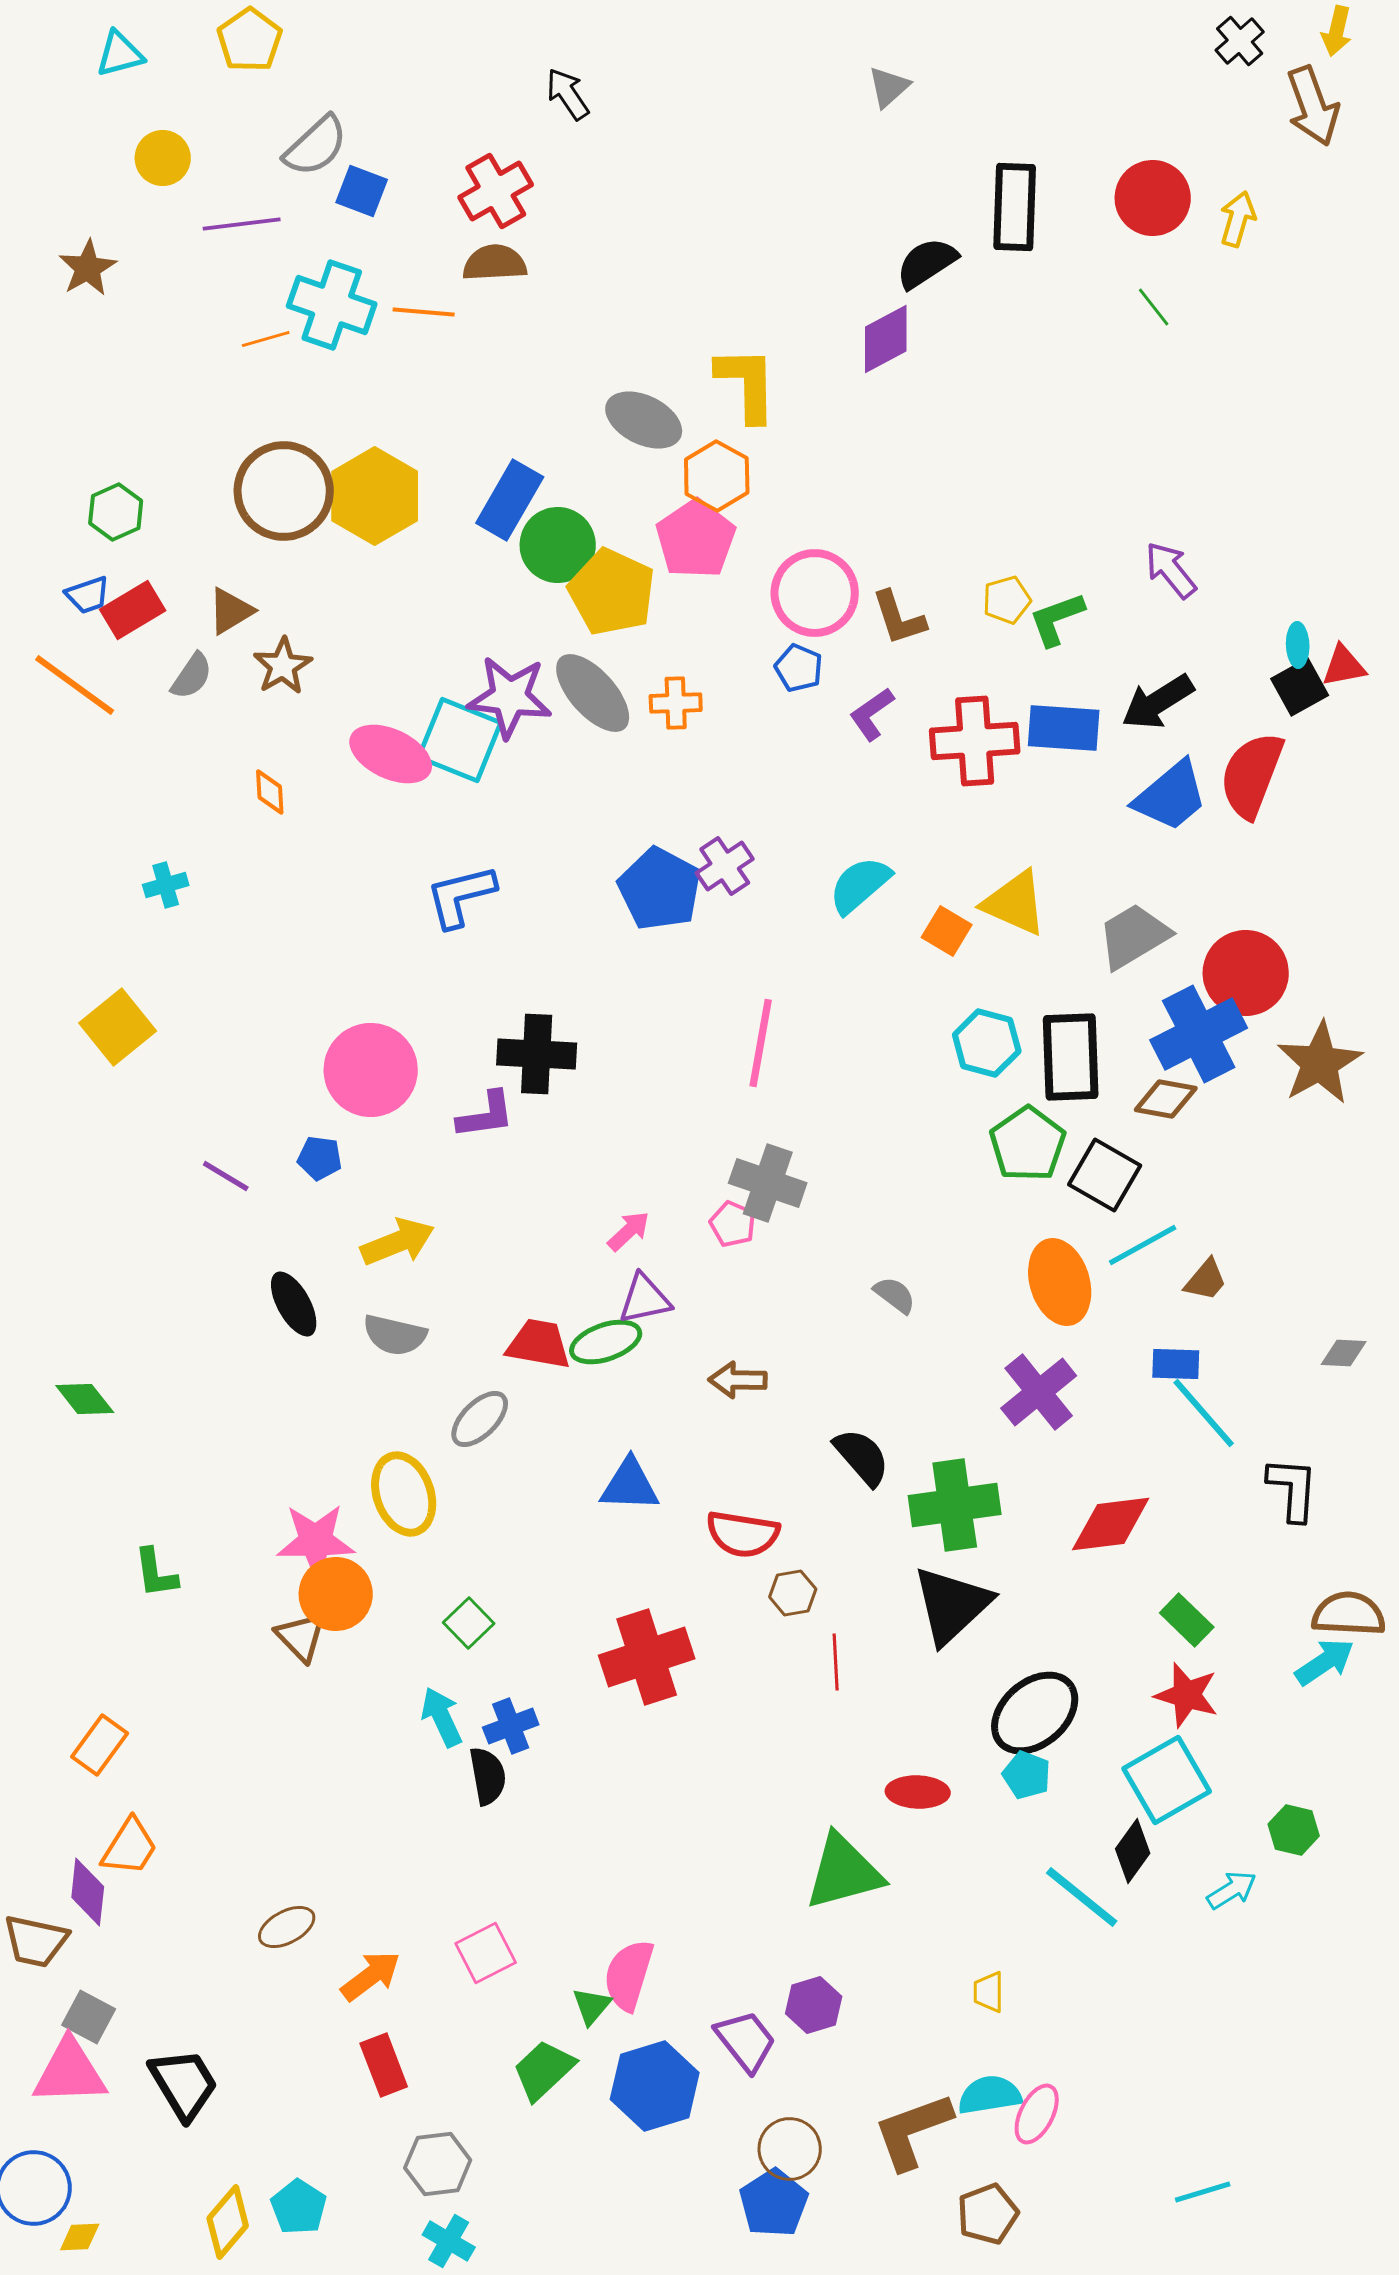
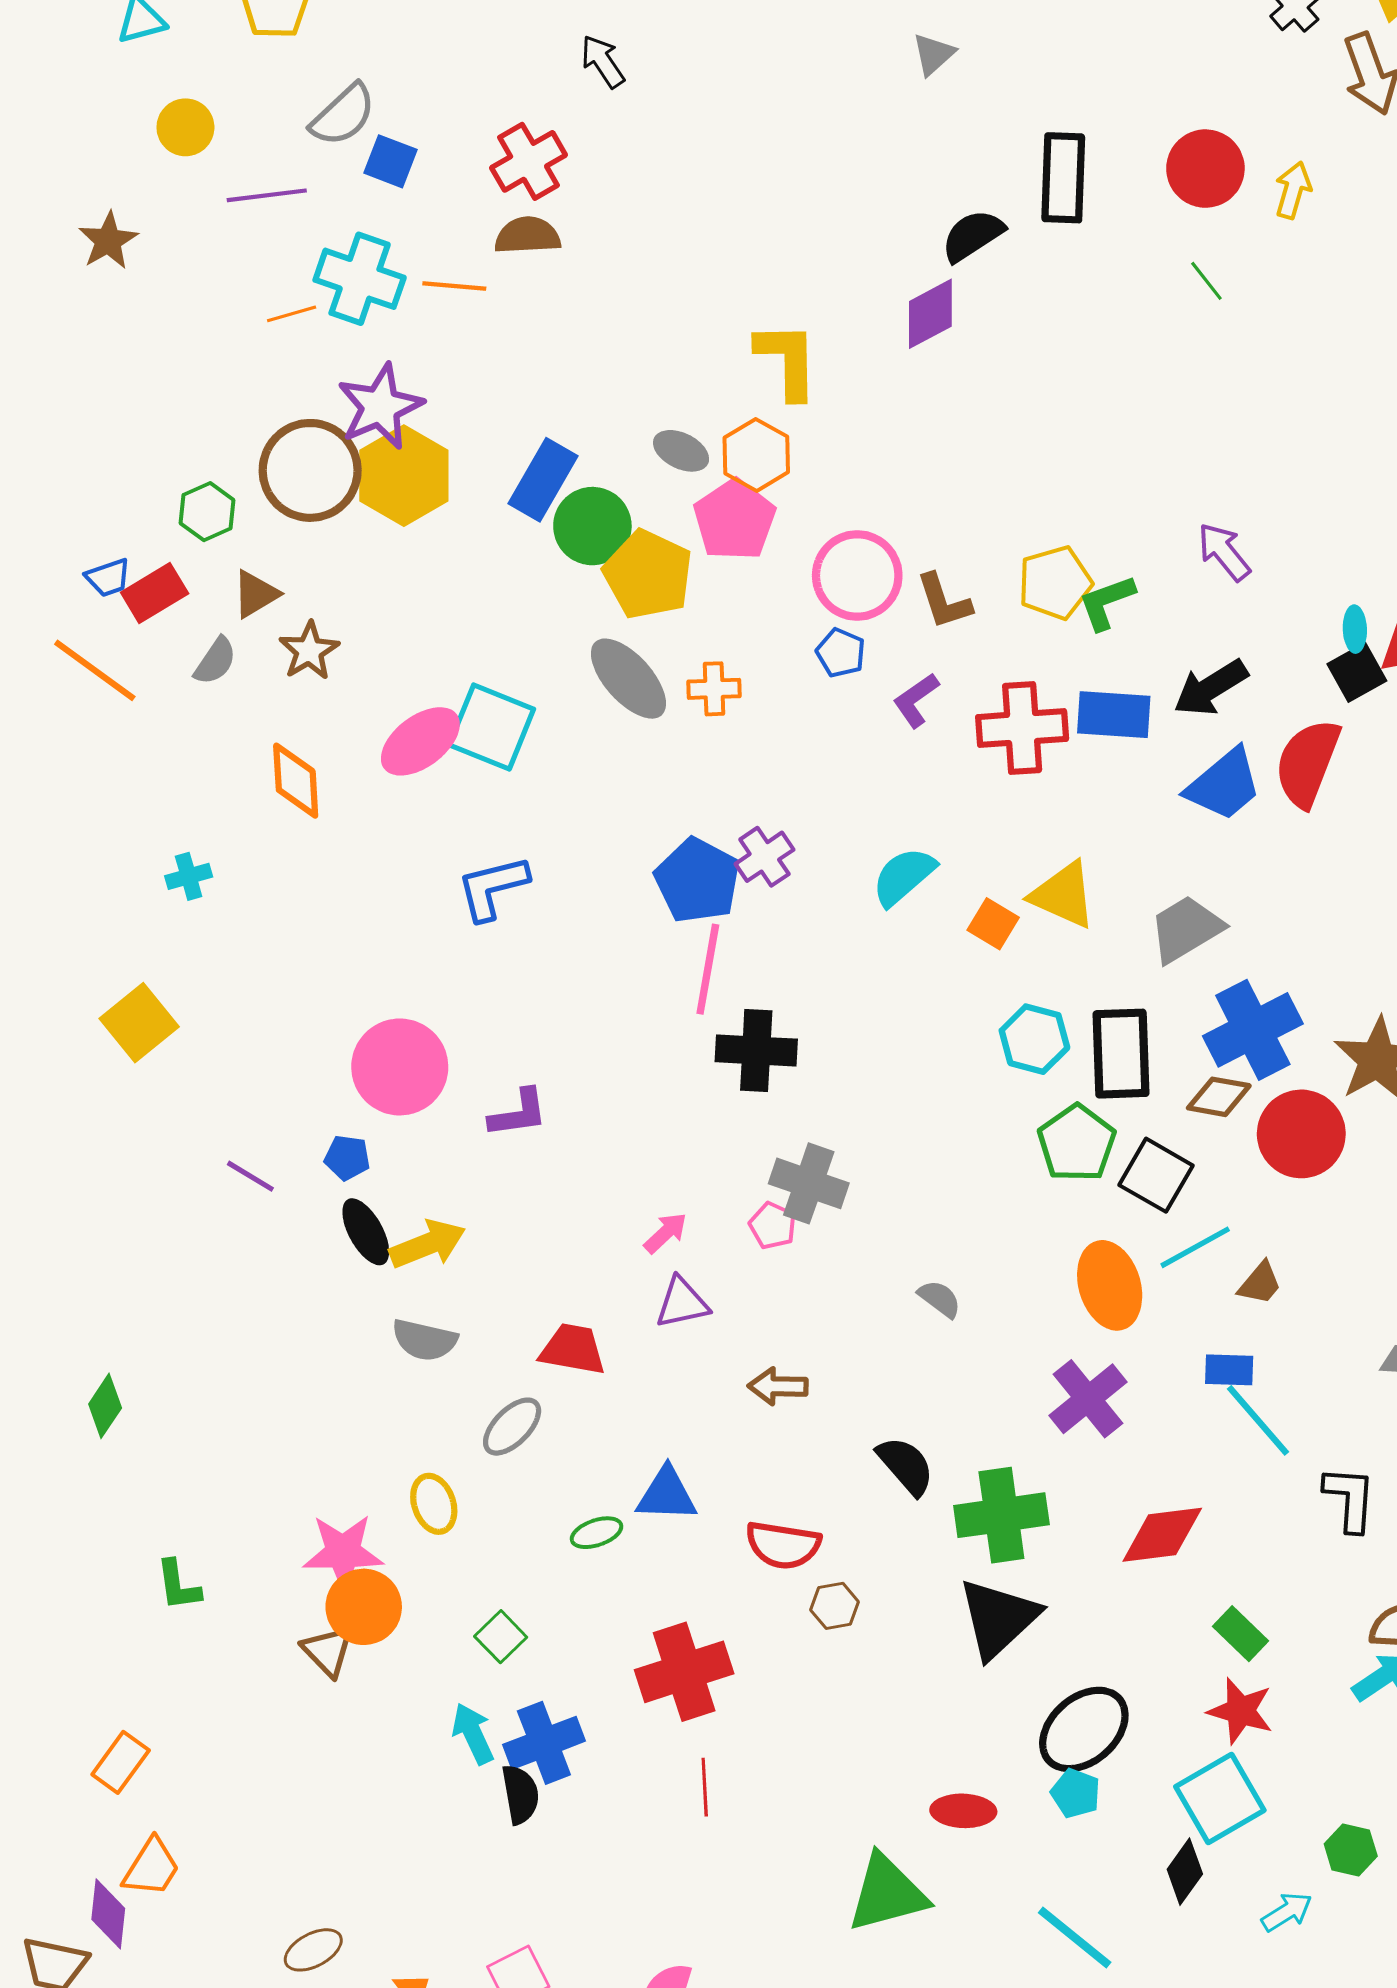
gray ellipse: (644, 420) -> (681, 451), moved, size x0.7
green hexagon: (116, 512) -> (207, 512), moved
yellow pentagon: (1007, 600) -> (1055, 583), size x1.5
purple star: (510, 697) -> (380, 407), moved, turned -30
pink ellipse: (391, 754) -> (420, 741), turned -62
orange diamond: (270, 792) -> (296, 781), size x1.6
red circle: (1246, 973) -> (1301, 1134), moved
pink line: (761, 1043) -> (708, 969), moved
black cross: (537, 1054) -> (756, 1050), moved
black ellipse: (294, 1304) -> (366, 1232), moved
green ellipse: (606, 1342) -> (597, 1533), moved, size x0.7
green diamond: (85, 1399) -> (105, 1406), turned 72
yellow ellipse: (404, 1494) -> (434, 1504), size x0.7
red line: (836, 1662) -> (705, 1787), moved
blue cross: (511, 1726) -> (544, 1743), size x1.4
cyan line: (1082, 1897) -> (1075, 1938), moved

